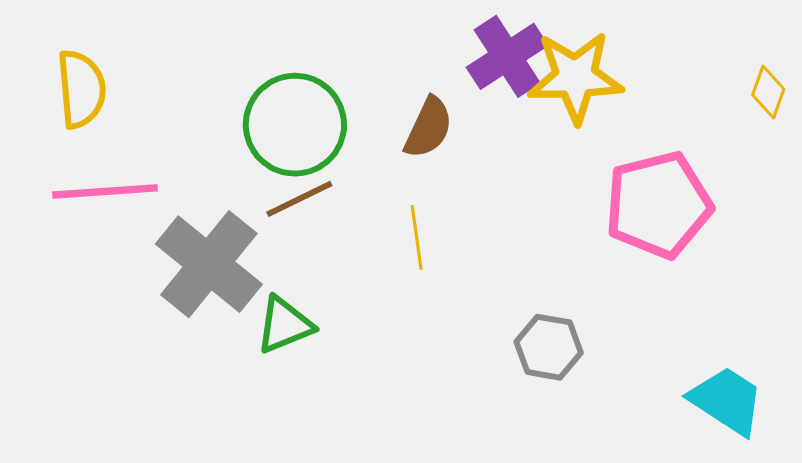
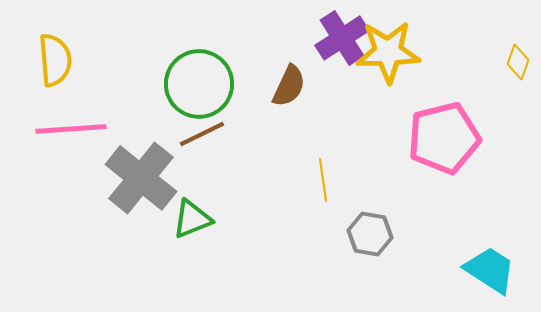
yellow line: (417, 237) -> (323, 180), moved

